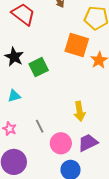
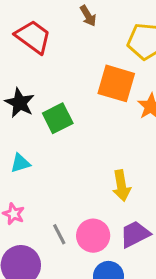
gray line: (40, 126) -> (59, 234), moved

